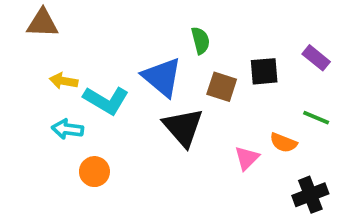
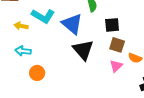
black square: (264, 71) -> (112, 25), moved
brown square: (222, 87) -> (117, 45), moved
cyan L-shape: (106, 100) -> (43, 16), moved

